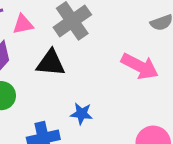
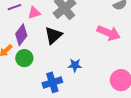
black triangle: (51, 63) -> (53, 35), turned -42

